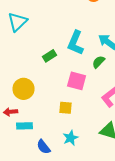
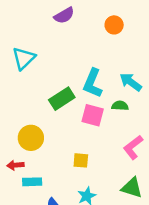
green rectangle: (50, 56) -> (62, 99), size x1.5
green semicircle: (99, 62) -> (120, 106), turned 48
pink square: (77, 81) -> (93, 115), moved

